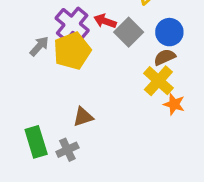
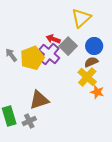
purple cross: (72, 24) -> (49, 54), moved
gray arrow: (39, 46) -> (11, 55), turned -80
brown triangle: (83, 117) -> (39, 100), size x1.5

